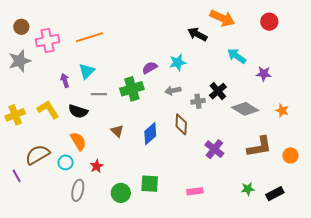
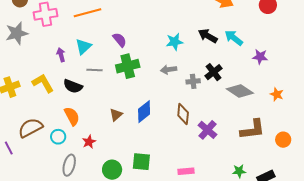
black arrow: (197, 34) -> (208, 36), moved
purple semicircle: (150, 68) -> (120, 40), moved, turned 77
brown diamond: (181, 124) -> (183, 114), moved
brown triangle: (117, 131) -> (116, 115), moved, turned 32

